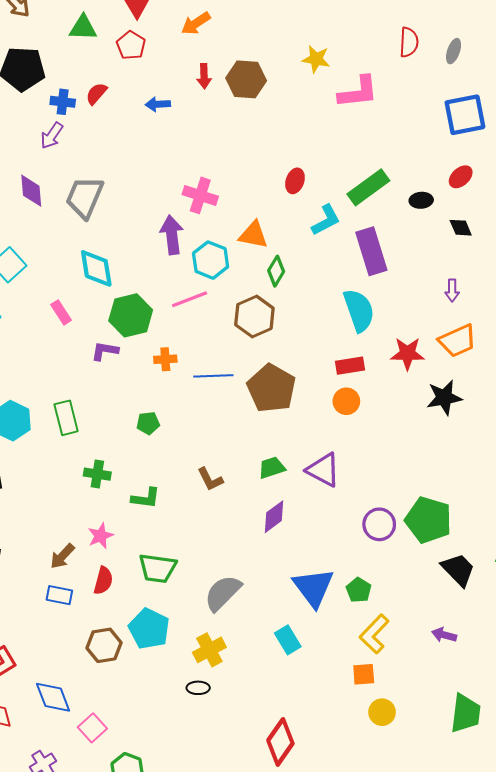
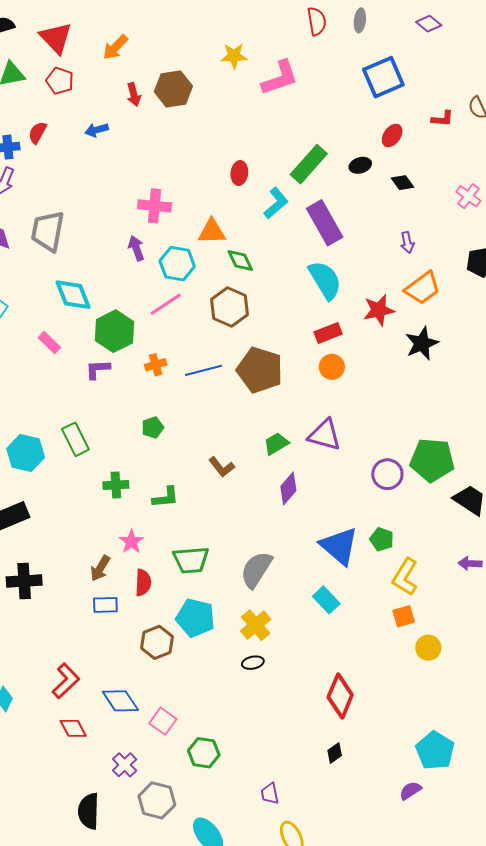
purple arrow: (172, 235) -> (136, 248), size x0.7
green diamond: (276, 271) -> (240, 260), turned -44

